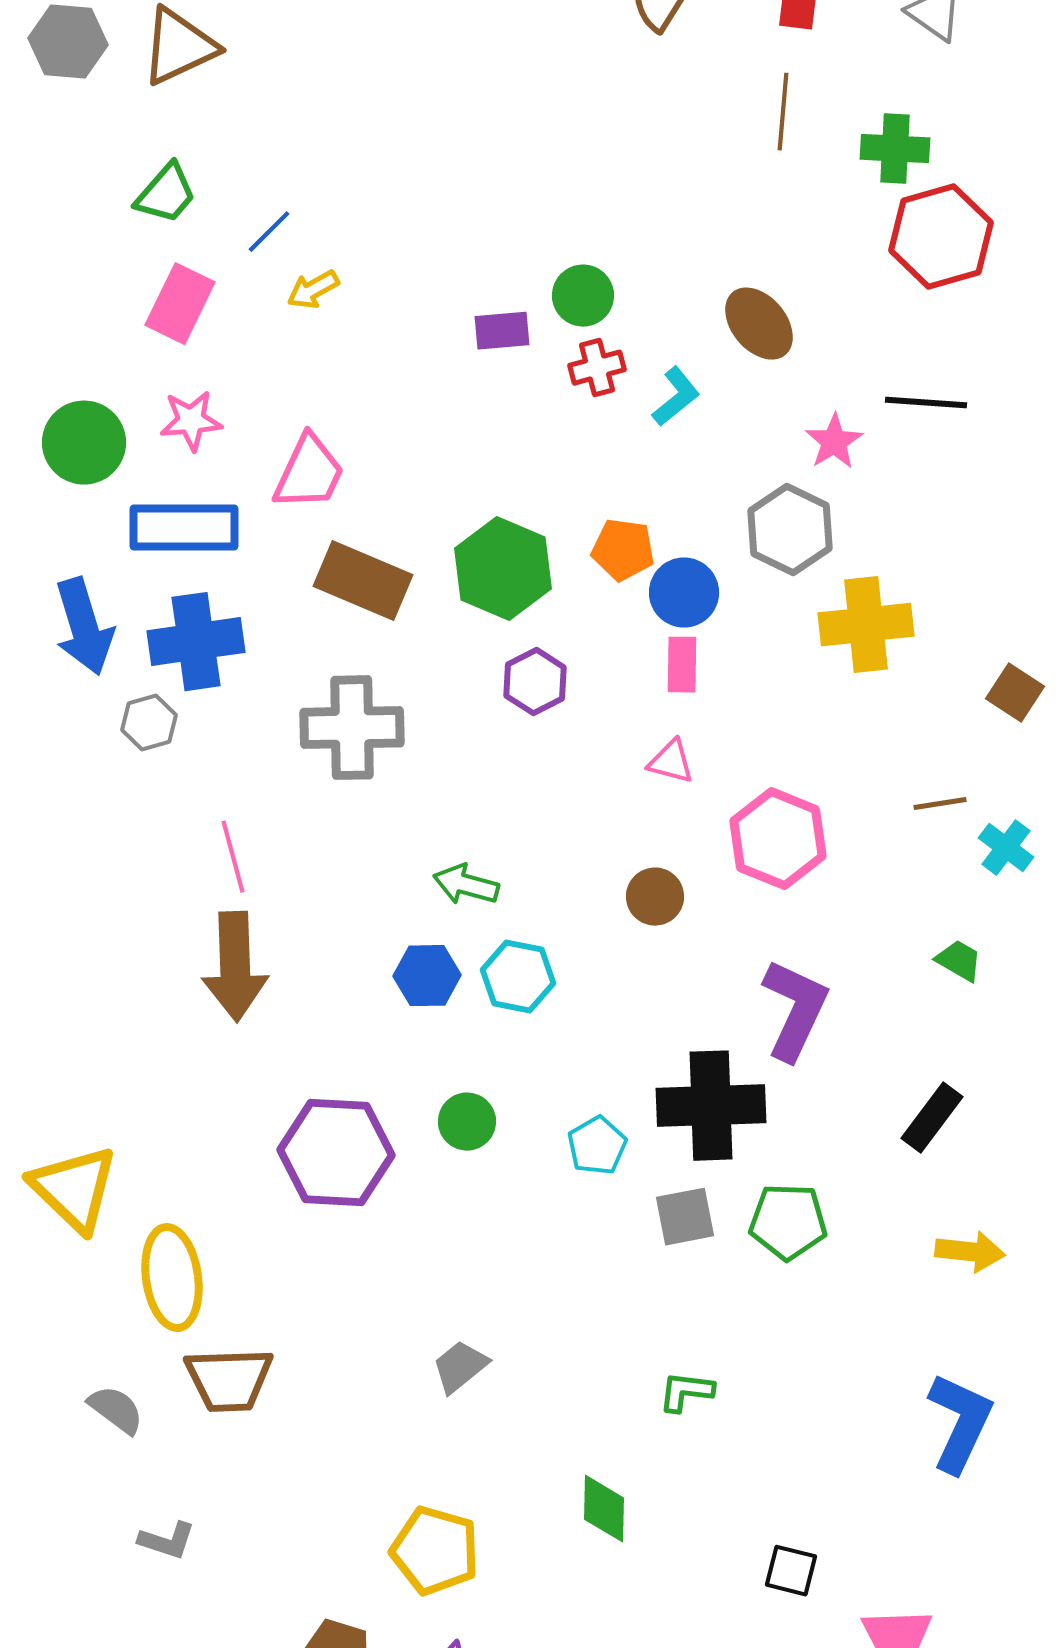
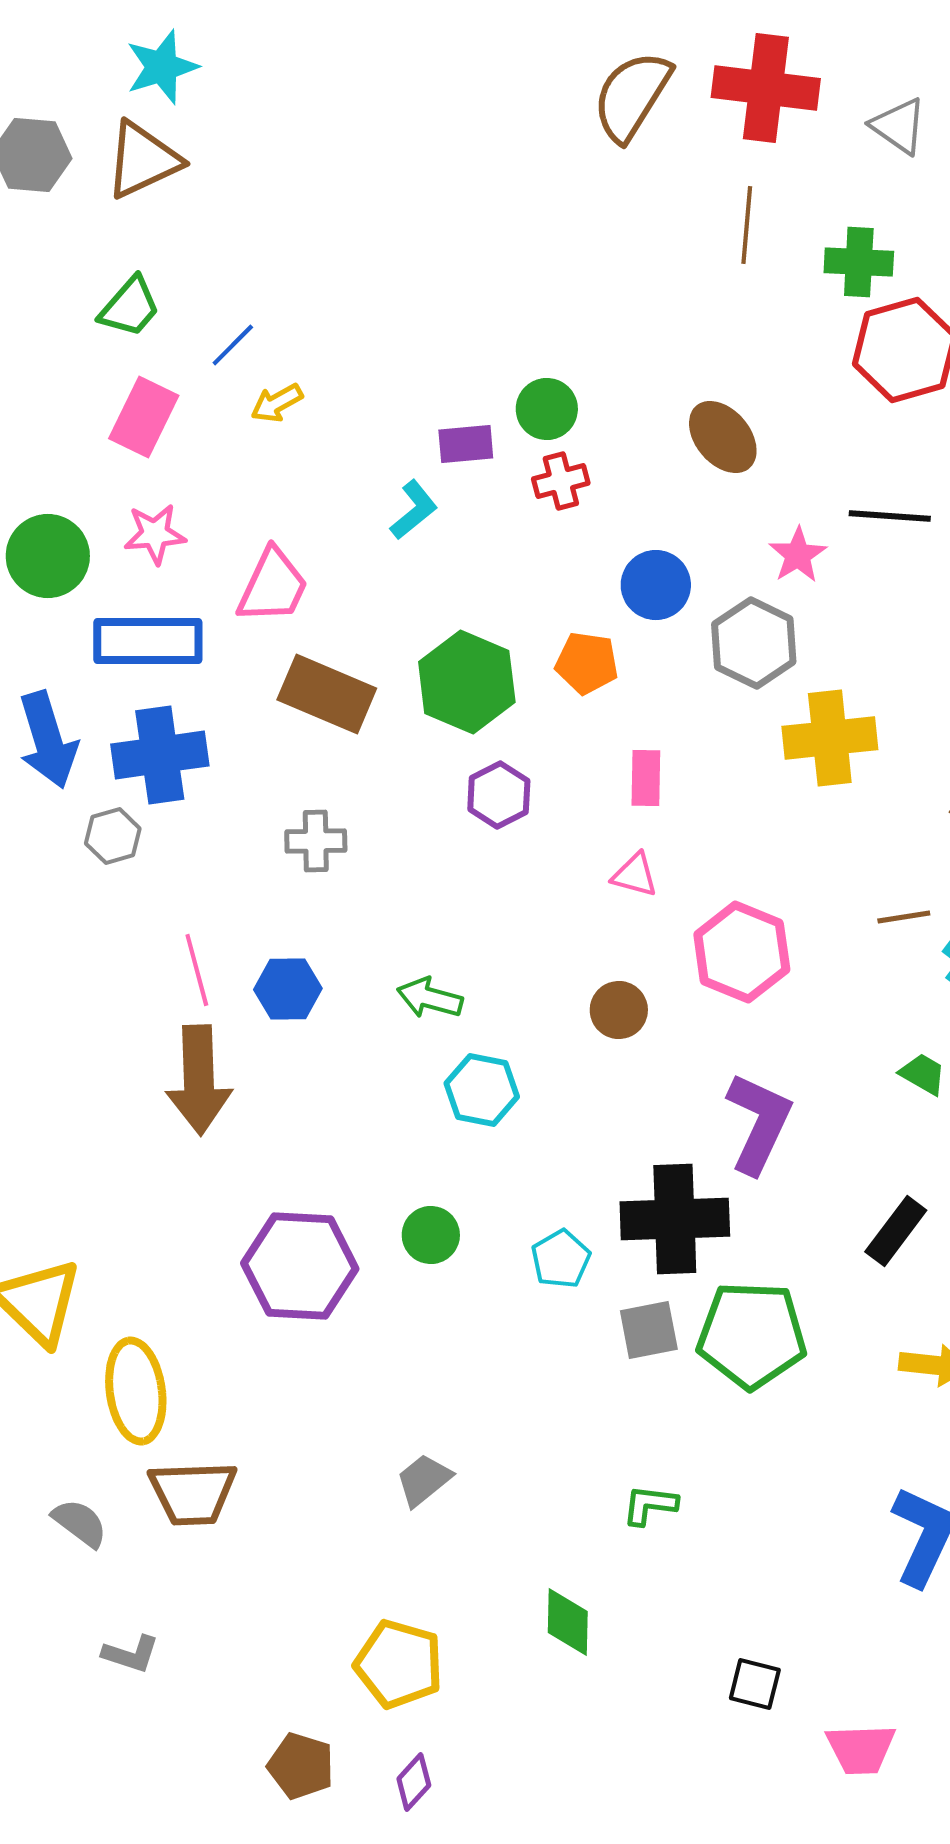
cyan L-shape: (676, 397) -> (414, 510), moved
blue circle: (684, 593) -> (656, 585), moved
gray cross: (352, 728) -> (316, 841), size x0.6
blue hexagon: (427, 976) -> (288, 989), moved
green pentagon: (788, 1222) -> (752, 1335), size x1.4

